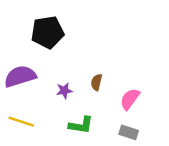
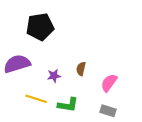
yellow line: (21, 122) -> (36, 99), moved

